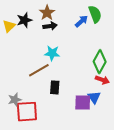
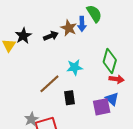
brown star: (47, 13) -> (69, 28), moved
blue arrow: (82, 21) -> (82, 24), turned 144
cyan star: (52, 53) -> (75, 67), moved

